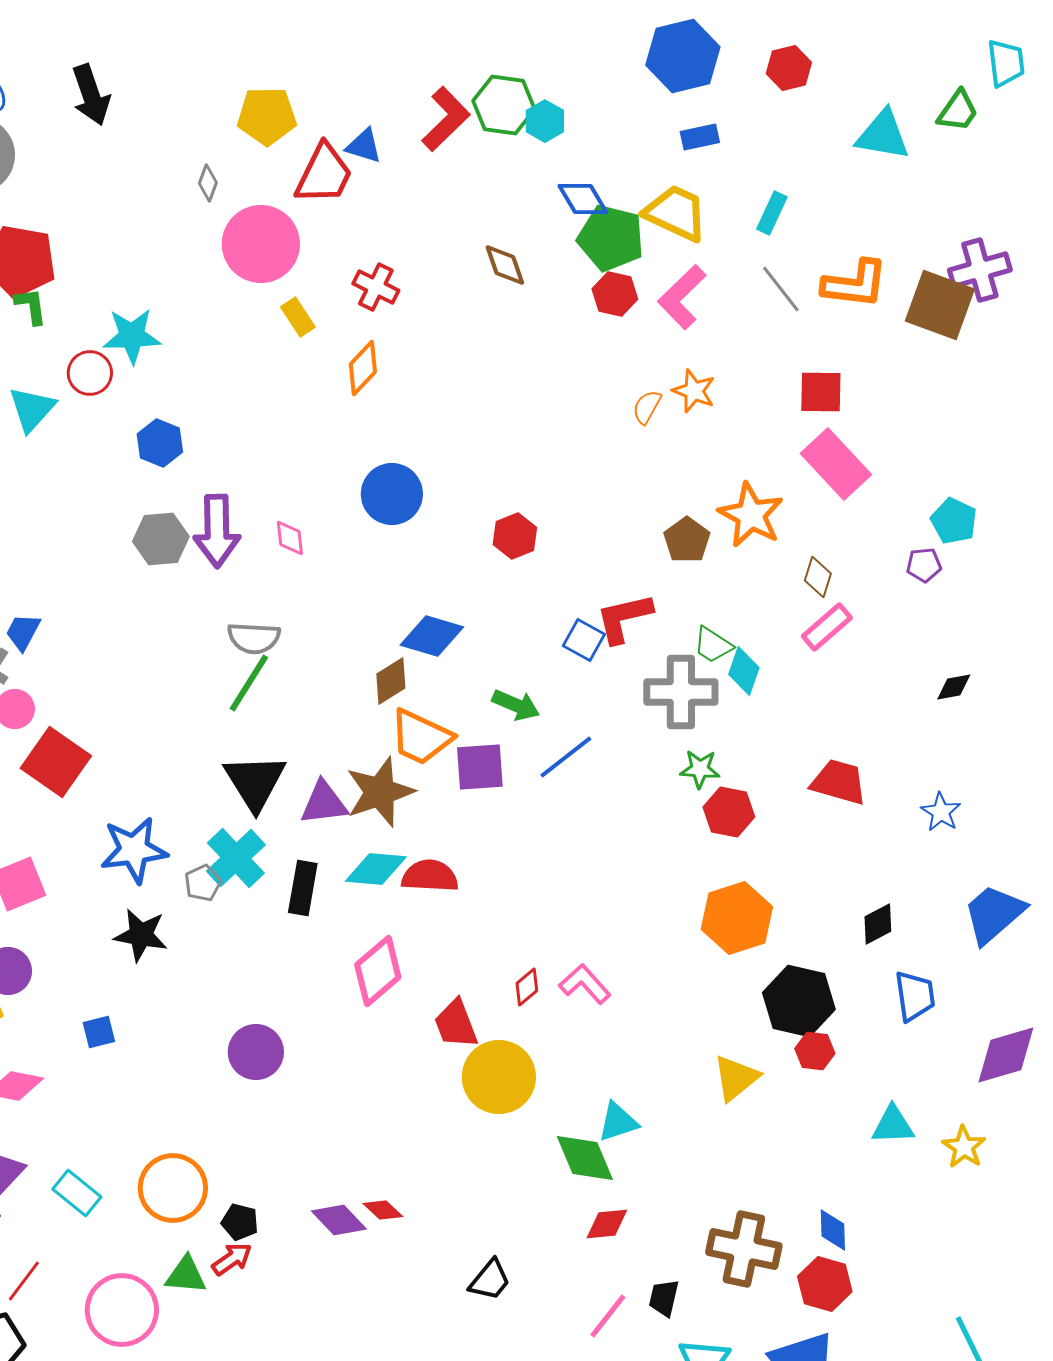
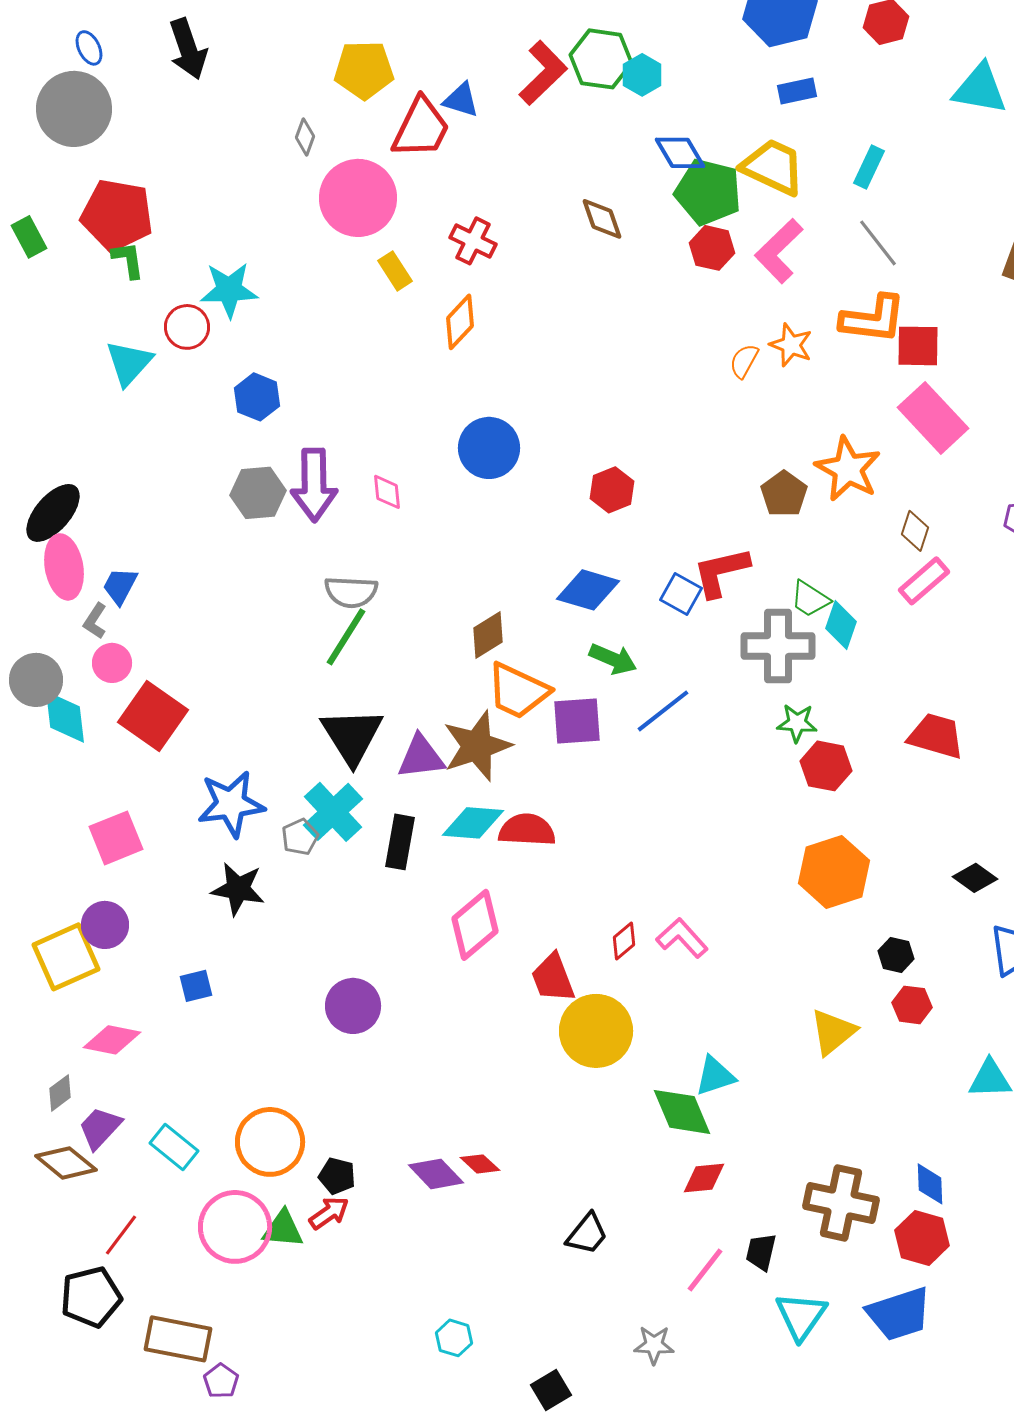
orange L-shape: (855, 284) -> (873, 319), moved
blue diamond: (432, 636) -> (588, 590), moved
black diamond: (878, 924) -> (975, 878), turned 63
black hexagon: (799, 1001) -> (896, 955), size x0.5
pink circle: (122, 1310) -> (235, 1227), moved

